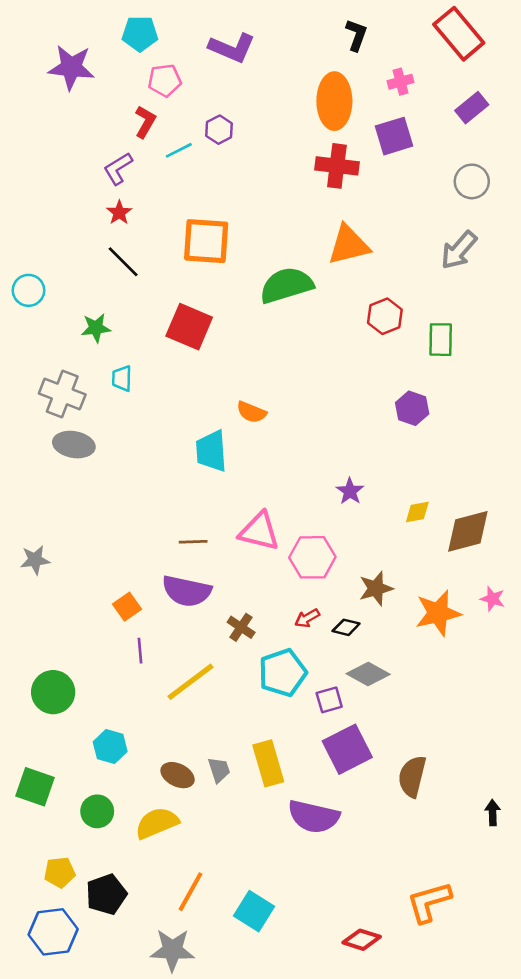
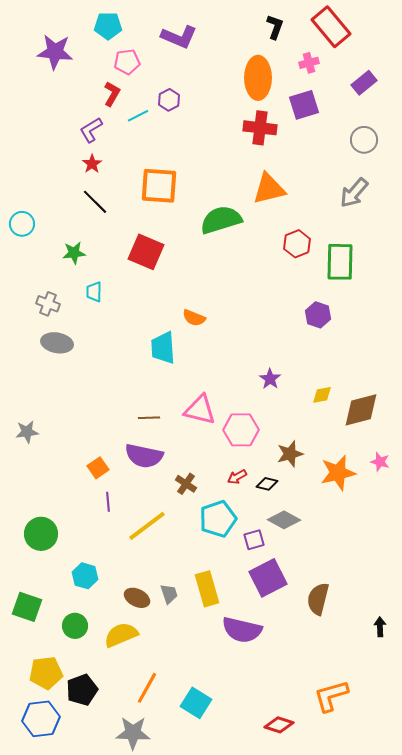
red rectangle: (459, 34) -> (331, 27), moved
green rectangle: (441, 340) -> (340, 262), size x1.4
gray cross: (62, 394) -> (48, 304), size x0.7
yellow pentagon: (60, 872) -> (46, 673), size x1.4

